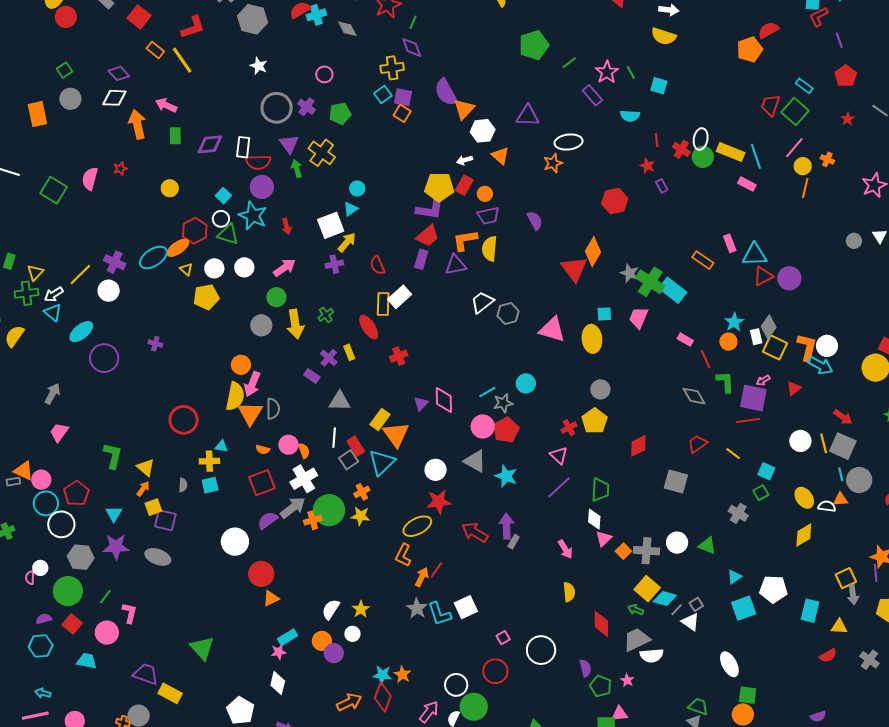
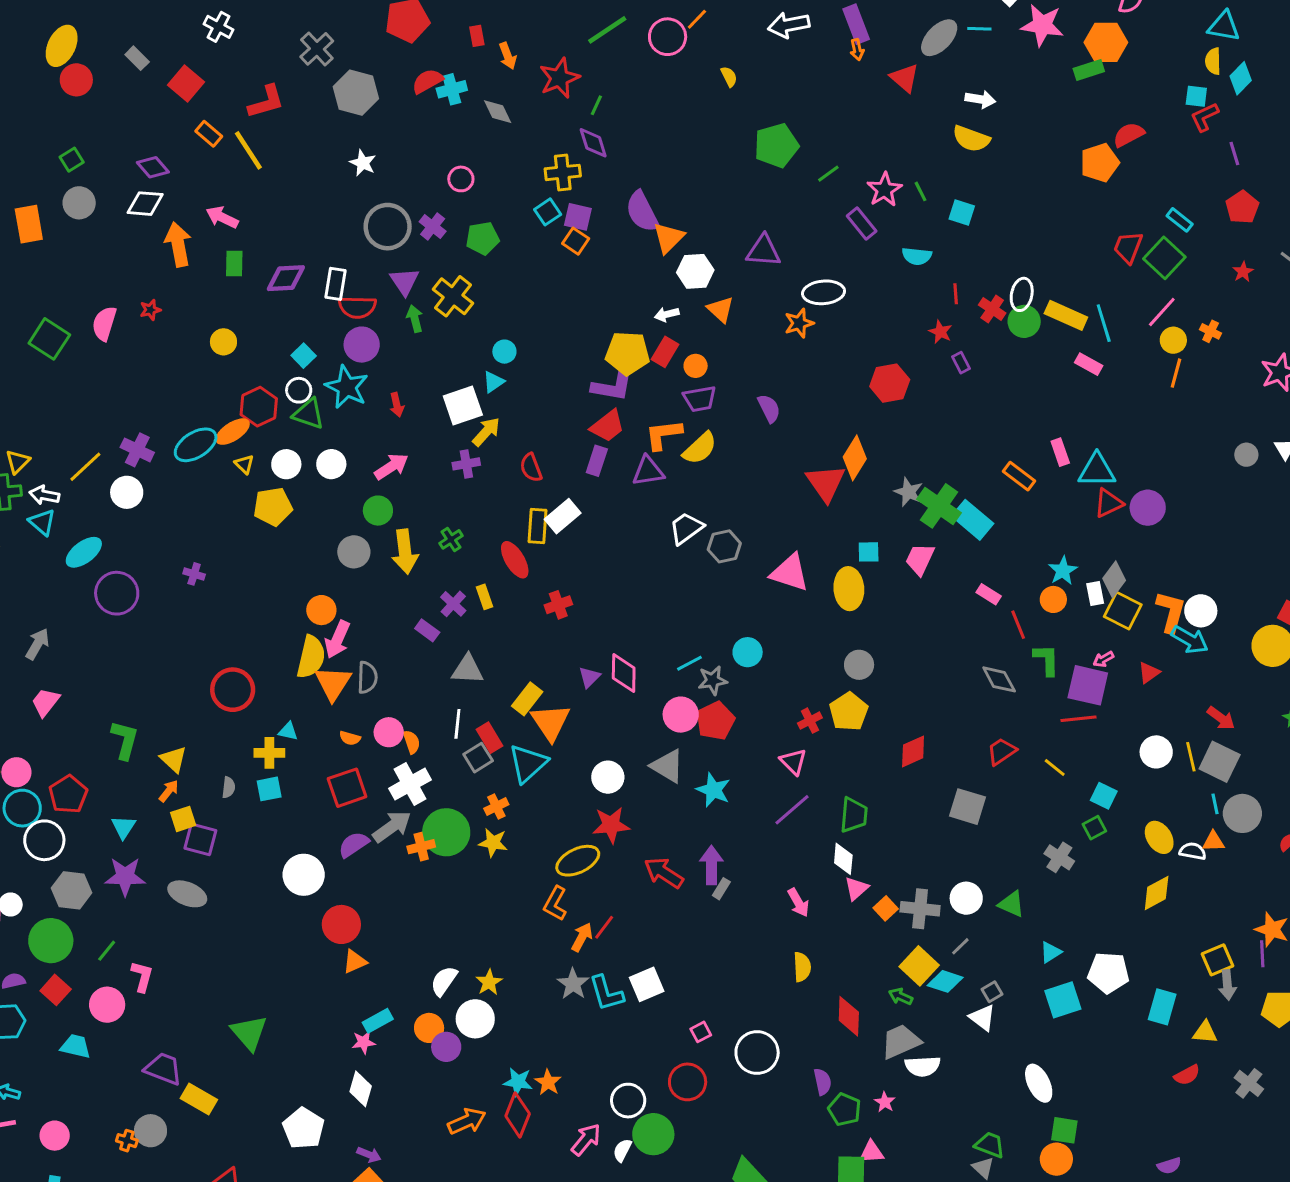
yellow semicircle: (490, 249) -> (700, 448), turned -140
white arrow: (54, 294) -> (44, 495), turned 42
gray line: (677, 610) -> (960, 946), moved
white circle: (352, 634) -> (475, 1019), size x1.6

